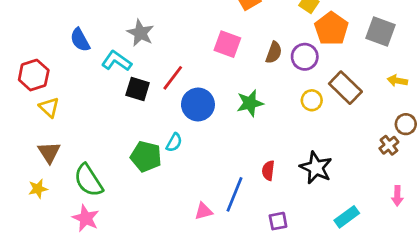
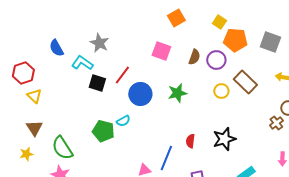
orange pentagon: (331, 29) -> (235, 40), turned -30
cyan semicircle: (174, 142) -> (123, 121), turned 32
black star: (316, 168) -> (224, 139), turned 30

